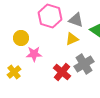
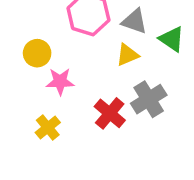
yellow cross: (14, 72) -> (48, 128), moved

